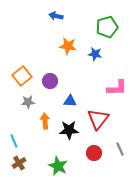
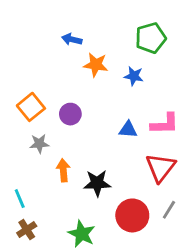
blue arrow: (56, 16) -> (72, 39), moved
blue triangle: (70, 101) -> (128, 130), moved
red triangle: (98, 119) -> (160, 168), moved
gray line: (120, 149) -> (169, 210), turned 56
red circle: (94, 153) -> (132, 215), size x1.5

